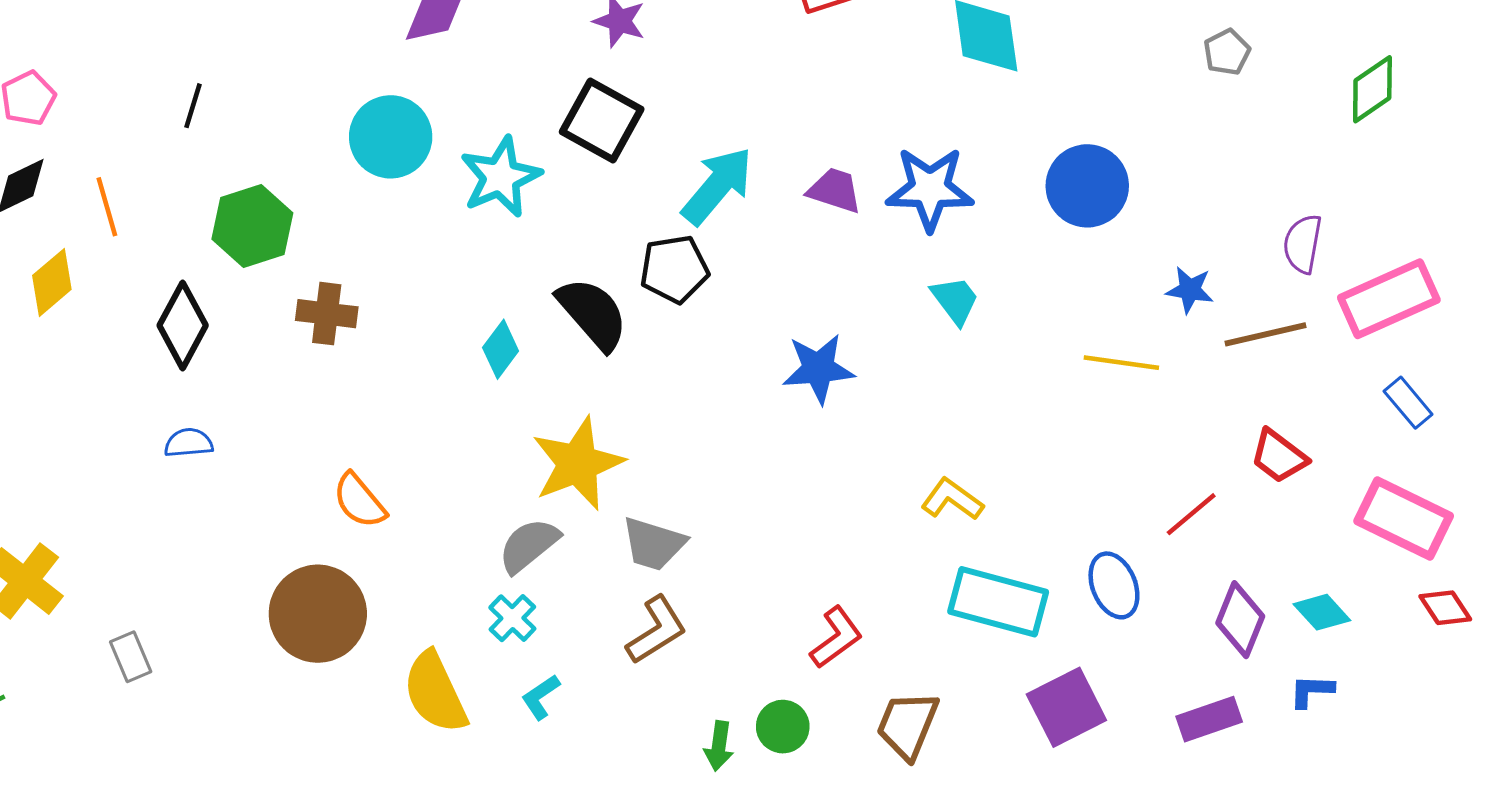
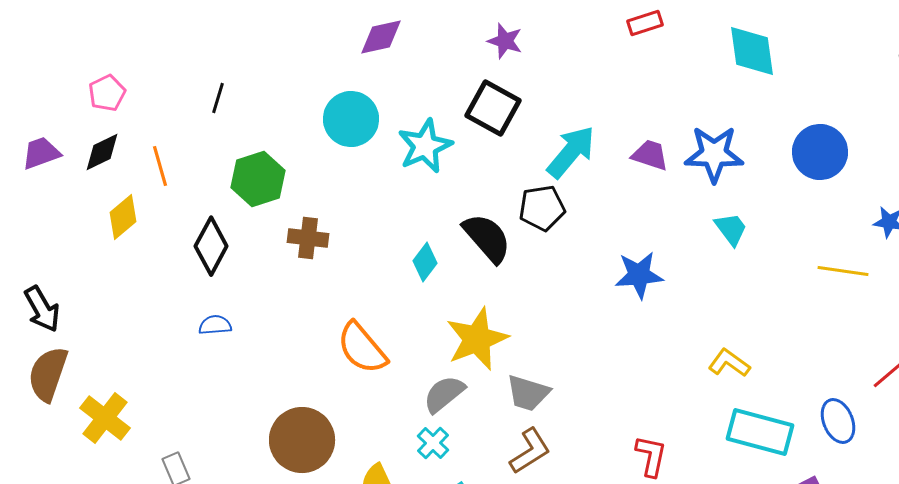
orange semicircle: (359, 501) -> (362, 348), moved, size x1.4
red L-shape: (836, 637) -> (651, 456), turned -42

